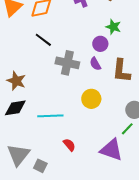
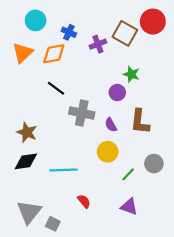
purple semicircle: (95, 64) -> (111, 125), moved
green line: (127, 129) -> (128, 174), moved
purple triangle: (111, 150) -> (129, 207), size x0.7

